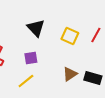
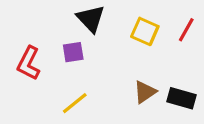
purple square: (31, 58) -> (73, 52), moved

